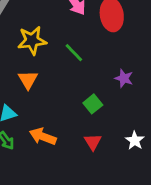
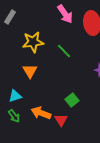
green square: (93, 104) -> (72, 100), moved
red triangle: (93, 142) -> (61, 120), moved

